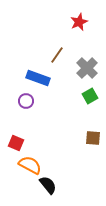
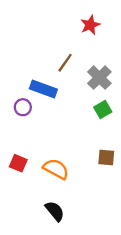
purple circle: (26, 101) -> (23, 107), moved
orange semicircle: (30, 165) -> (56, 169), moved

